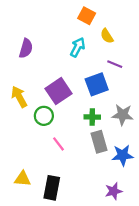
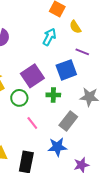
green cross: (92, 117) -> (53, 95), moved
gray rectangle: (99, 142) -> (68, 121), turned 54
blue star: (123, 155) -> (57, 147), moved

